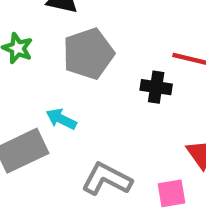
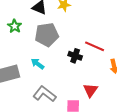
cyan arrow: (61, 119) -> (38, 64), moved

